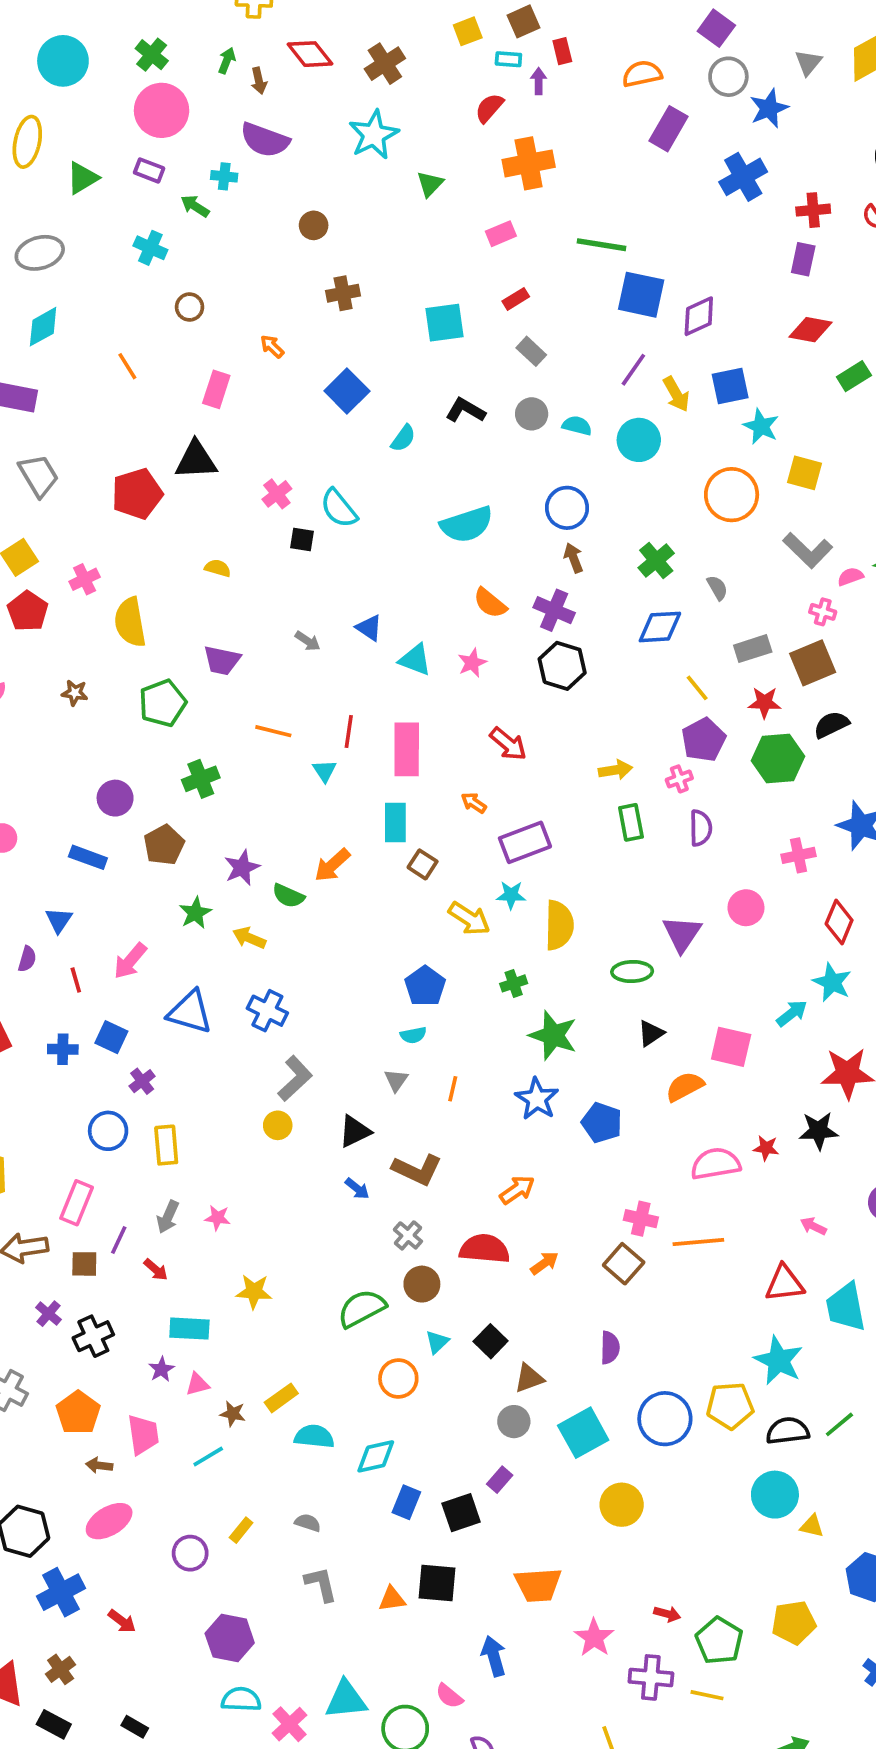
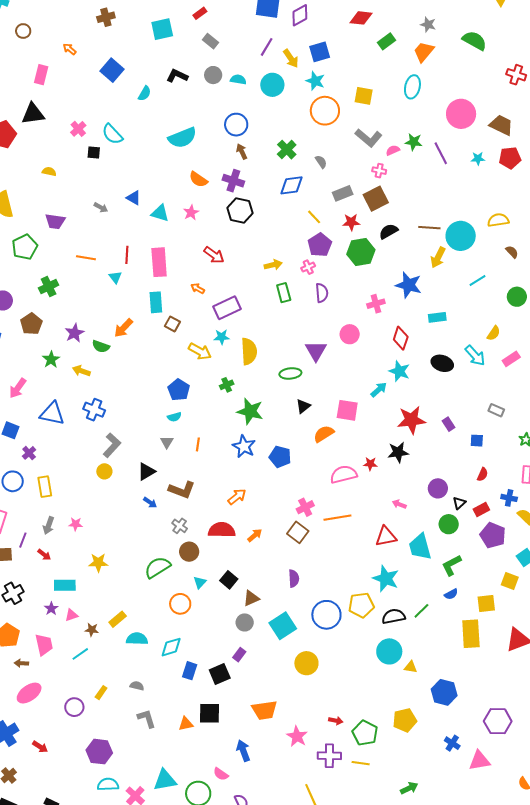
cyan star: (761, 426) -> (315, 81), moved
pink cross: (641, 1219) -> (305, 507), turned -36

